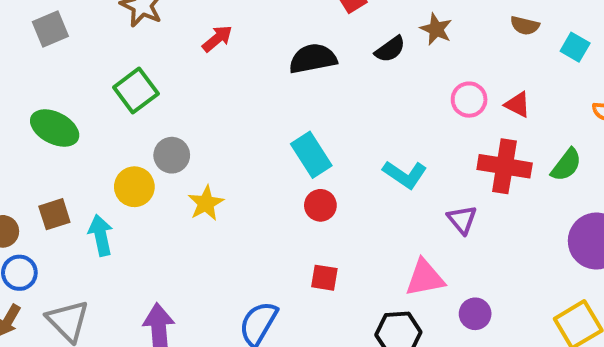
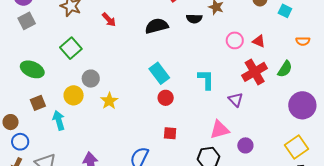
red arrow: (217, 39) -> (109, 20), turned 91
black semicircle: (390, 49) -> (194, 19), turned 42
red cross: (505, 166) -> (255, 72), turned -35
cyan L-shape: (405, 174) -> (206, 80), turned -120
brown square: (54, 214) -> (38, 103), moved

